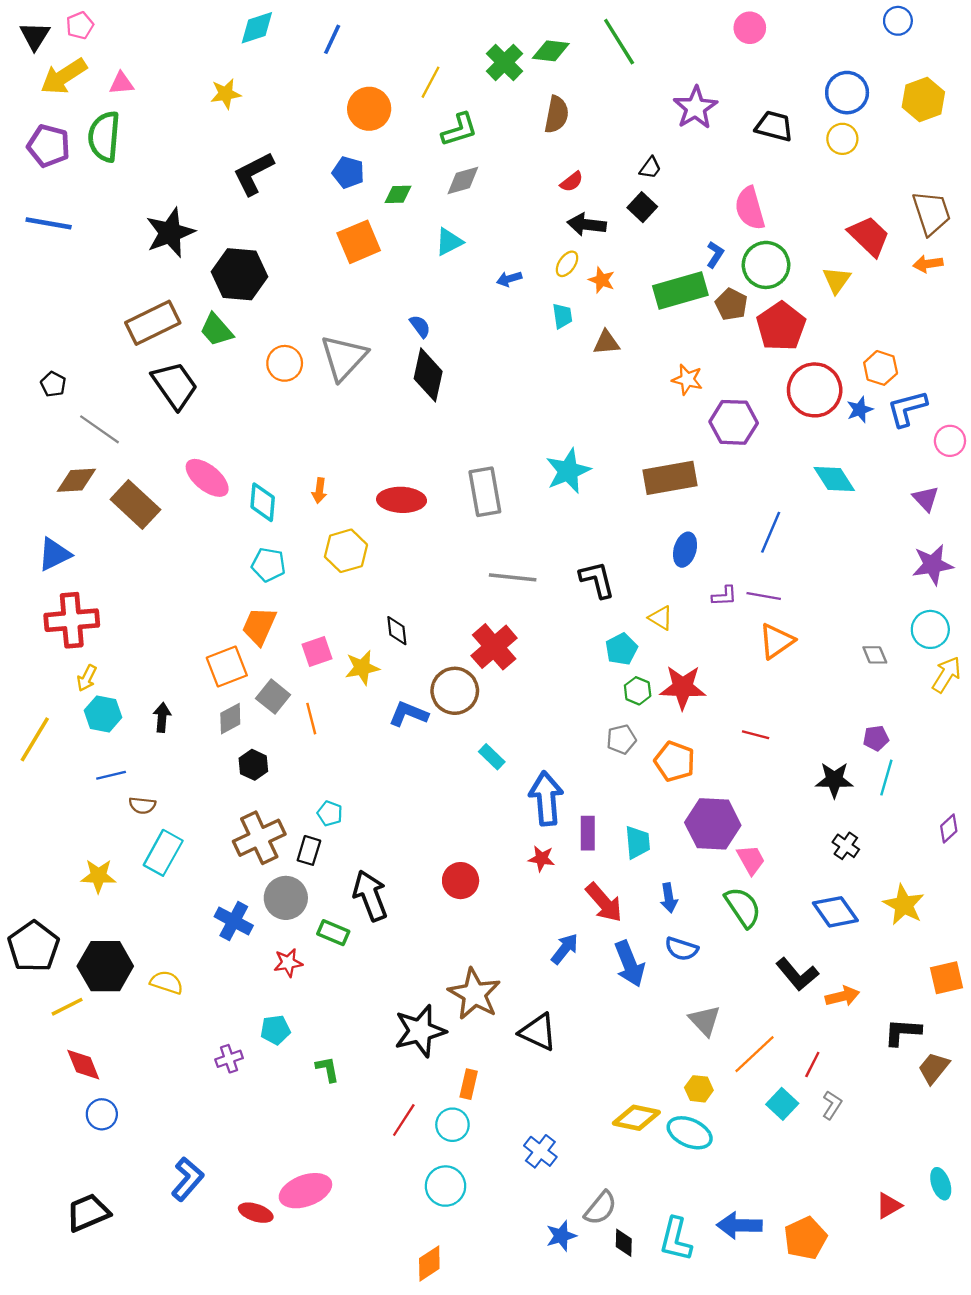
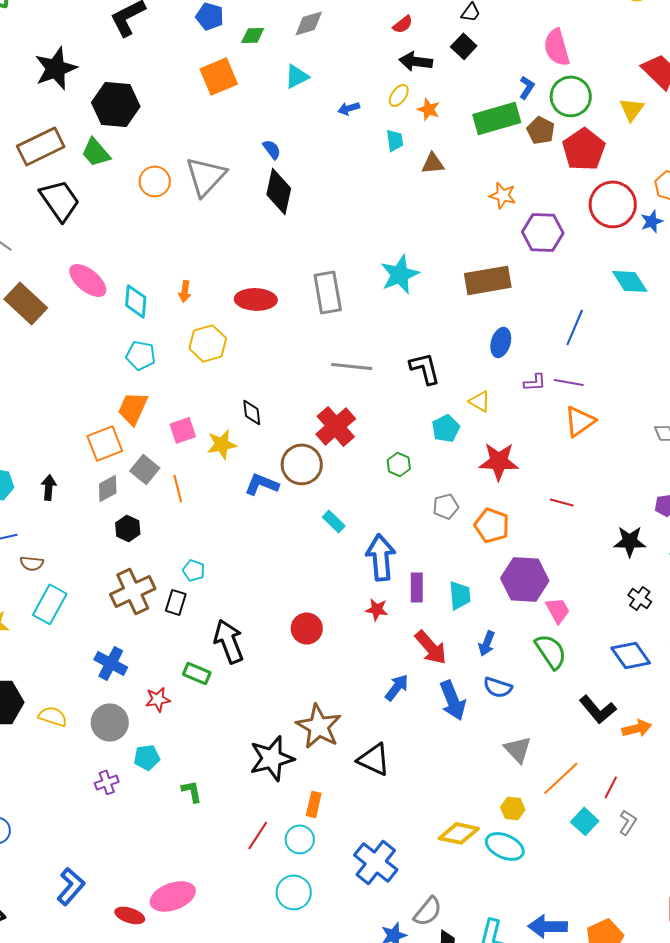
green hexagon: (638, 691) -> (399, 464), moved
gray circle: (286, 898) -> (110, 722), moved
blue arrow: (669, 898) -> (487, 643), turned 30
blue cross: (540, 1151) -> (376, 862), size x1.5

